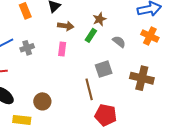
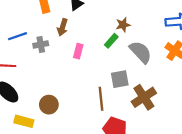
brown arrow: (66, 26) -> (62, 27), moved, turned 91
gray semicircle: (119, 42) -> (141, 52), size x1.6
brown cross: (142, 78) -> (144, 97), moved, turned 35

